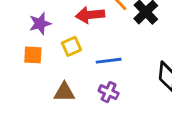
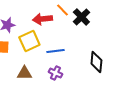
yellow square: (71, 46) -> (29, 41), size x1.5

